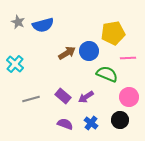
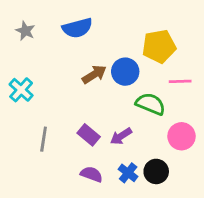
blue semicircle: (43, 25) -> (77, 28), moved
gray line: (31, 99) -> (44, 139), turned -66
black circle: (120, 120) -> (156, 171), moved

